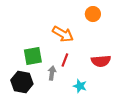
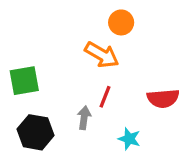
orange circle: (93, 14) -> (121, 22), moved
green square: (33, 56) -> (24, 81), moved

